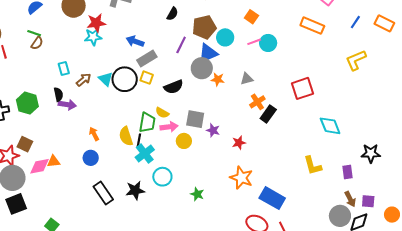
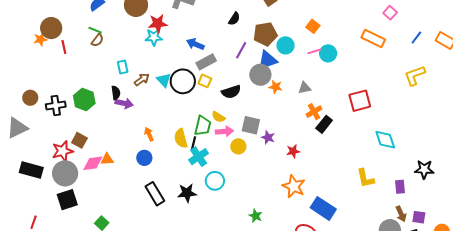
green star: (197, 194) -> (256, 216), moved

